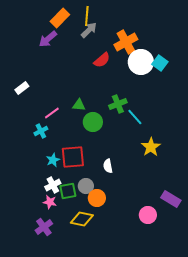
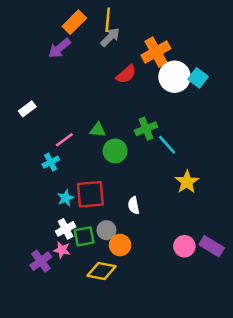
pink circle: (148, 215) -> (184, 246), moved
purple cross: (44, 227) -> (41, 261), moved

